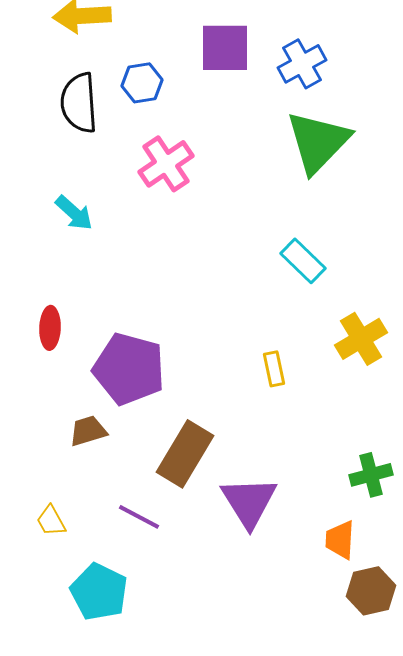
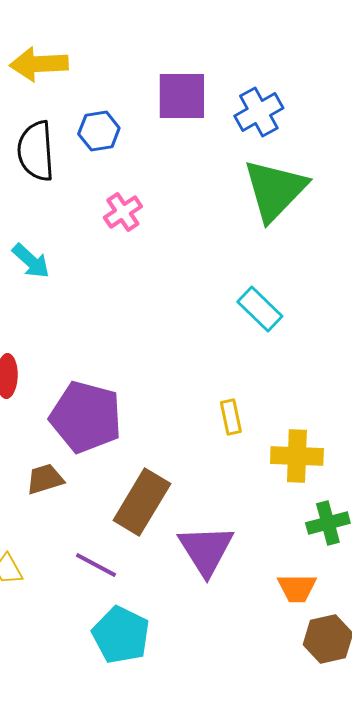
pink cross: (166, 164) -> (123, 212), size x0.7
yellow cross: (361, 339) -> (297, 456), moved, turned 33
orange trapezoid: (340, 540) -> (297, 588), turned -93
cyan pentagon: (99, 592) -> (121, 635), moved

